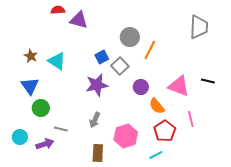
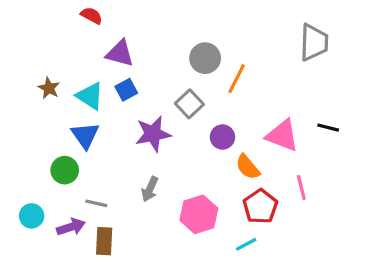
red semicircle: (58, 10) -> (92, 16), turned 32
purple triangle: (79, 20) -> (120, 53), moved
blue square: (102, 57) -> (126, 90), moved
blue triangle: (30, 86) -> (85, 135), moved
brown rectangle: (98, 153) -> (104, 241), moved

